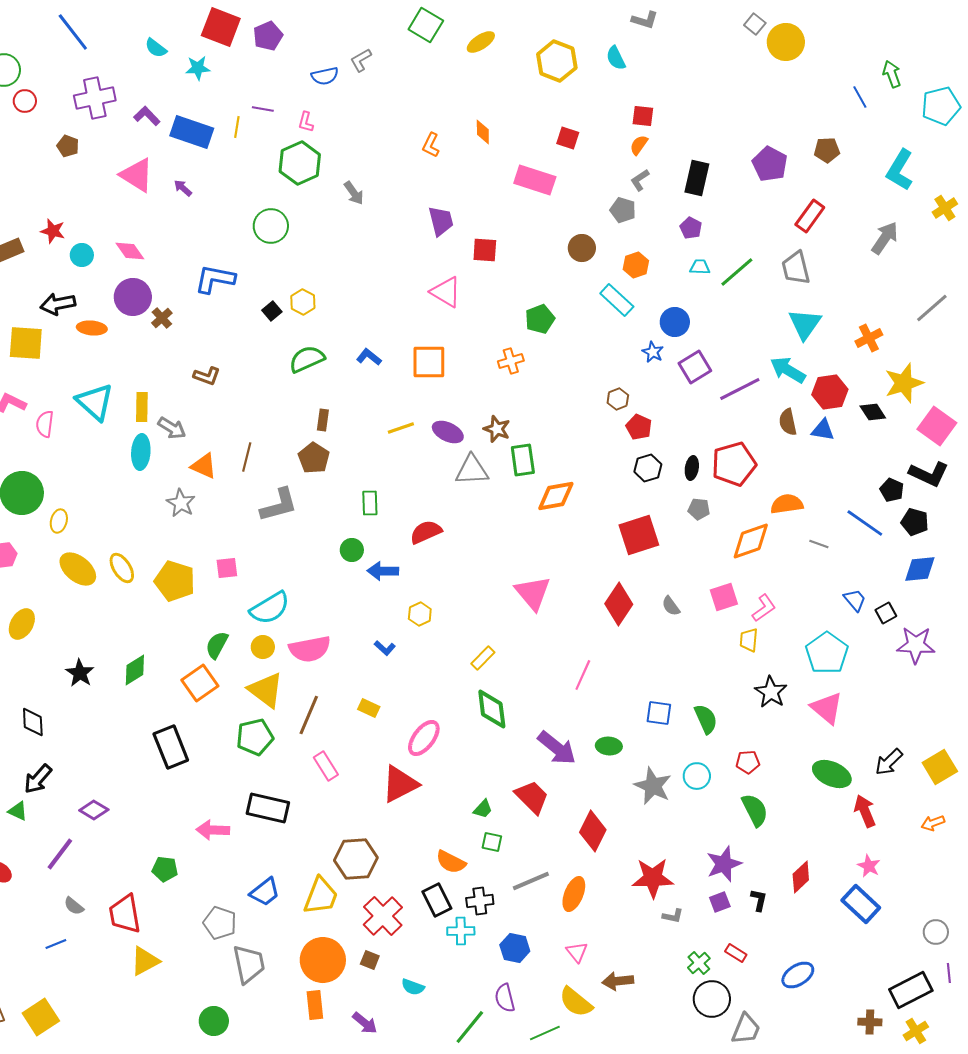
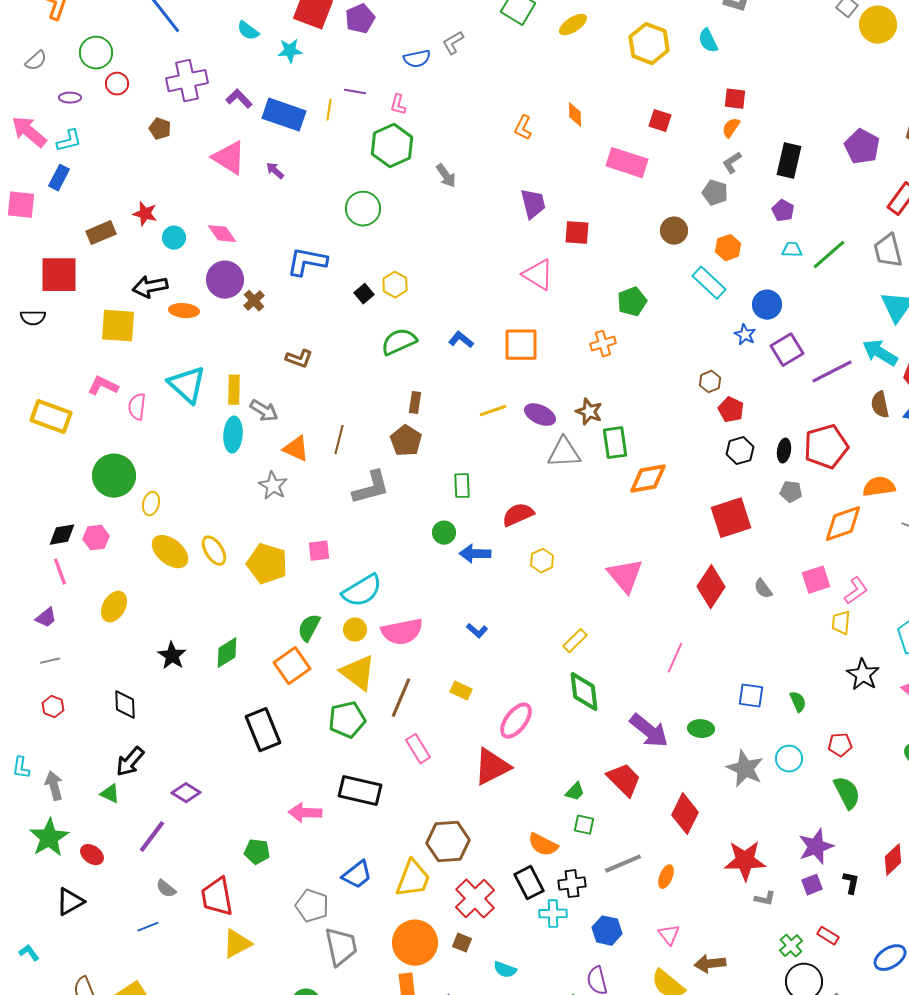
yellow hexagon: (420, 614) -> (542, 561), moved
green semicircle: (706, 719) -> (798, 702), size x0.7
orange ellipse: (574, 894) -> (666, 877), size x0.7

